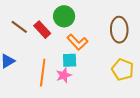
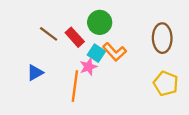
cyan square: (70, 60) -> (96, 53), moved, turned 35
pink star: (64, 75) -> (88, 67), moved

